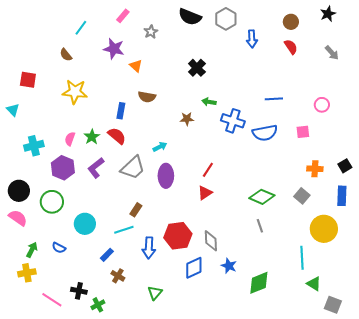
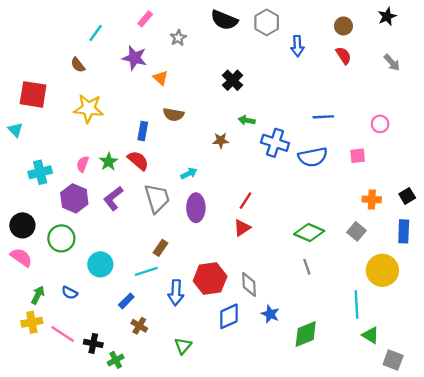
red square: (28, 80) -> (33, 94), size x1.4
gray trapezoid: (133, 168) -> (157, 198), turned -64
pink line: (52, 300) -> (63, 334), moved

